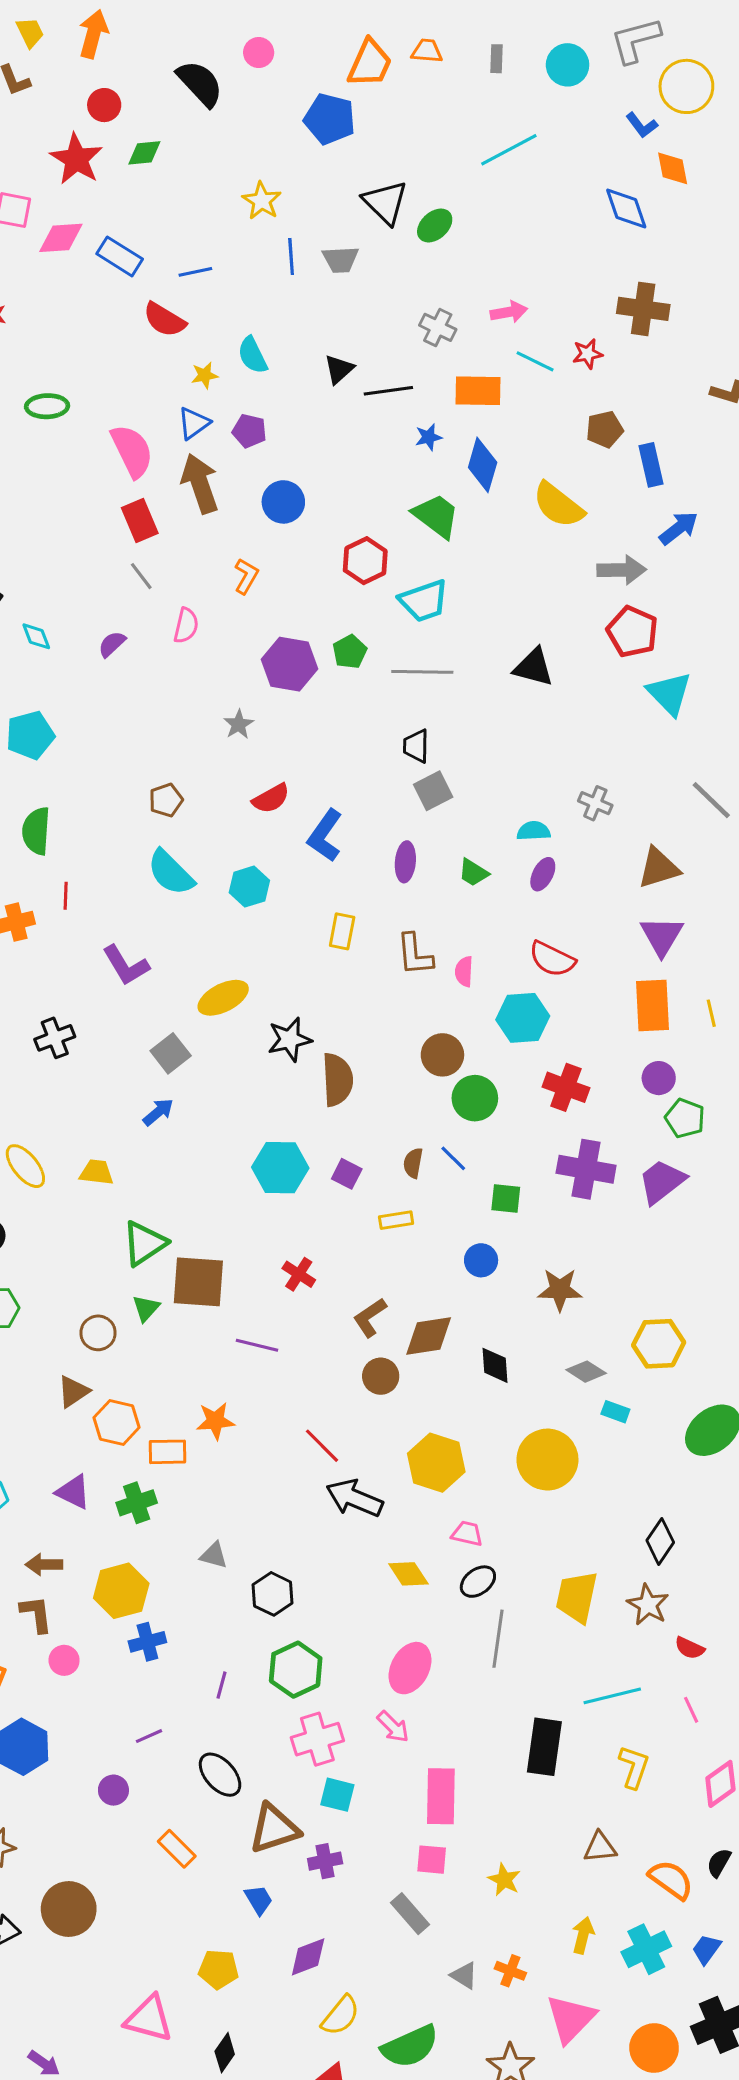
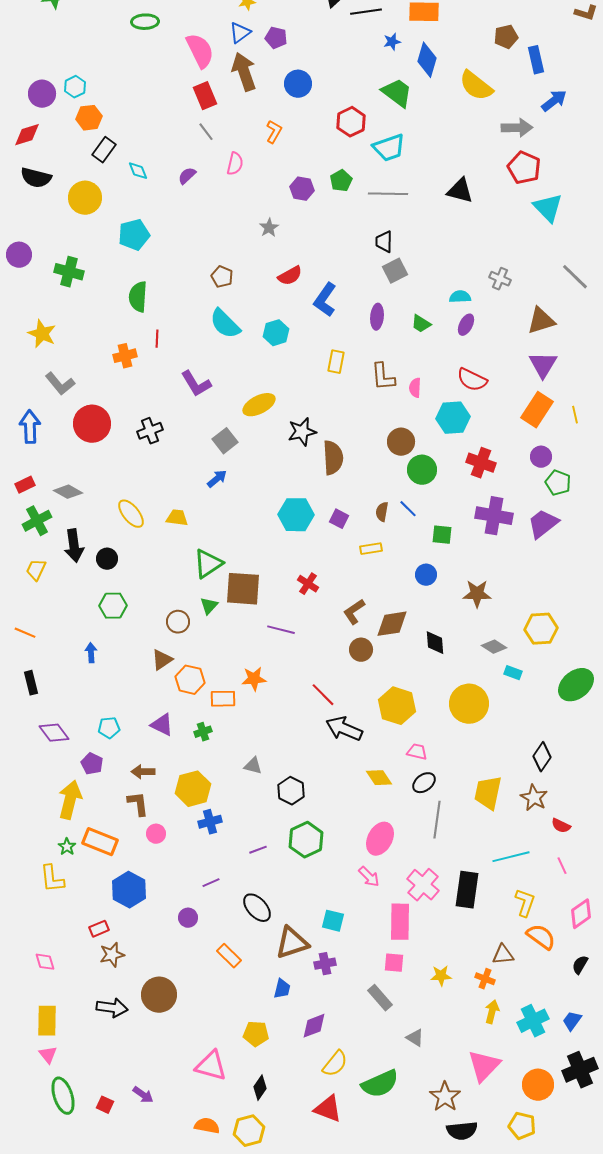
purple hexagon: (290, 664) -> (302, 189), size x0.7
brown pentagon: (166, 800) -> (222, 277), turned -30
orange rectangle: (652, 1005) -> (537, 410), turned 36
green cross: (137, 1503) -> (203, 732), size x0.7
purple line: (222, 1685) -> (258, 850), turned 54
pink cross: (317, 1739) -> (423, 885), moved, turned -32
yellow star: (504, 1880) -> (441, 976), turned -30
orange semicircle: (671, 1880) -> (541, 937), moved
blue trapezoid: (259, 1900) -> (282, 989), turned 45
orange cross: (510, 1971) -> (485, 979), moved

